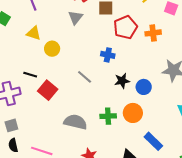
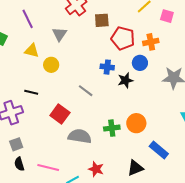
gray triangle: (75, 18) -> (59, 34), moved
red pentagon: (126, 27) -> (123, 38), turned -30
black star: (122, 81) -> (125, 80), moved
blue circle: (144, 87) -> (140, 63), moved
red square: (48, 90) -> (60, 114), moved

